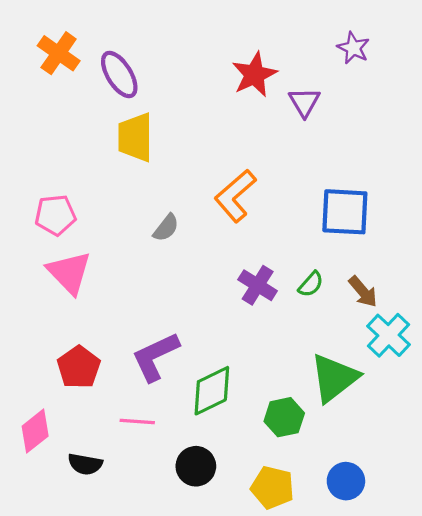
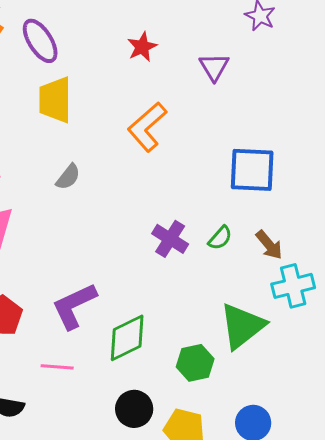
red star: (254, 75) -> (142, 47), moved, size x0.7
orange L-shape: (235, 196) -> (147, 127), moved
gray semicircle: (166, 228) -> (68, 177), moved
cyan cross: (389, 335) -> (293, 286), turned 33
black circle: (196, 466) -> (134, 409), moved

